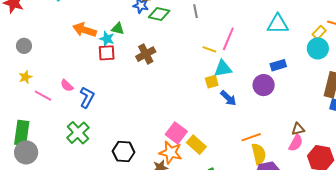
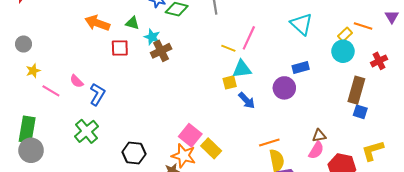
cyan triangle: (278, 24) -> (302, 24), turned 40
cyan star: (107, 39) -> (152, 37), moved
gray circle: (24, 46) -> (23, 44), moved

